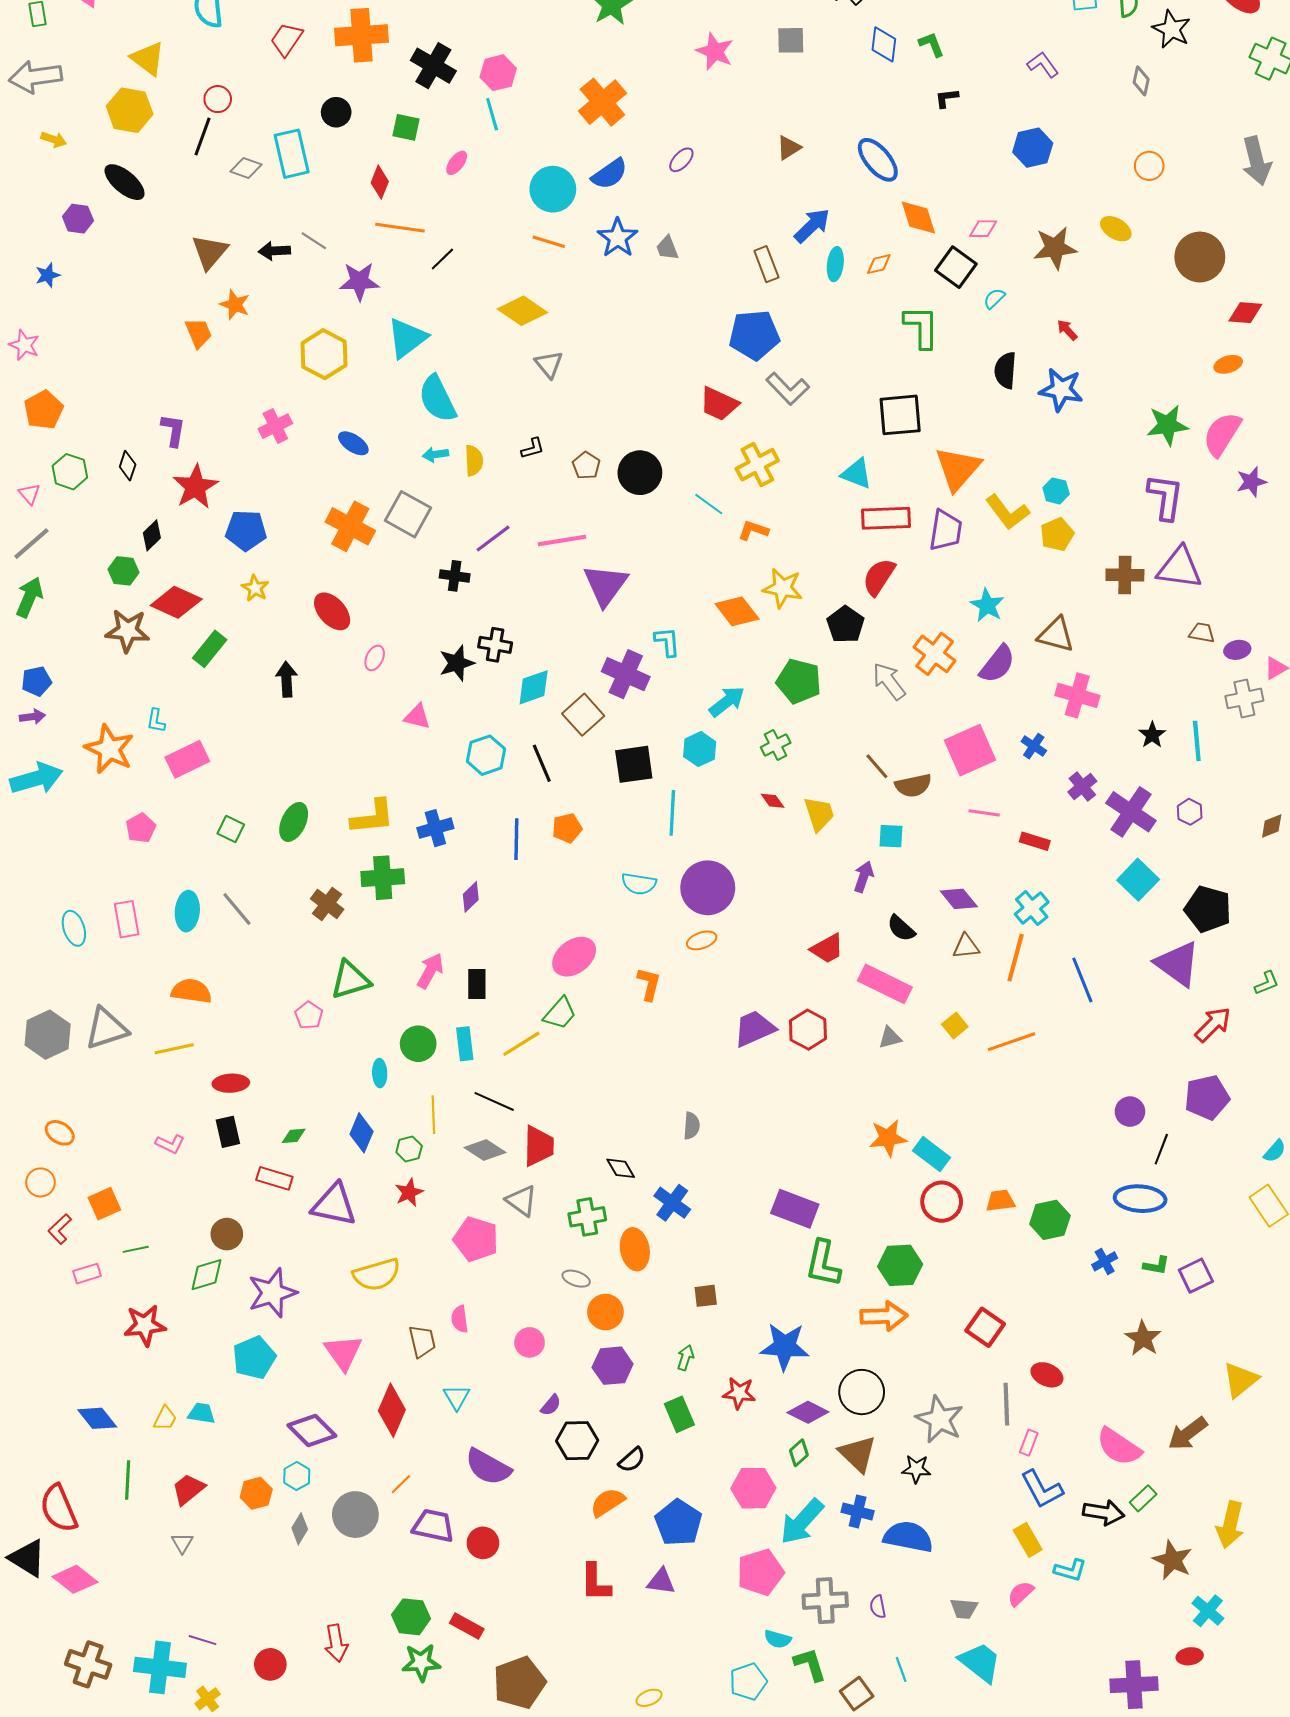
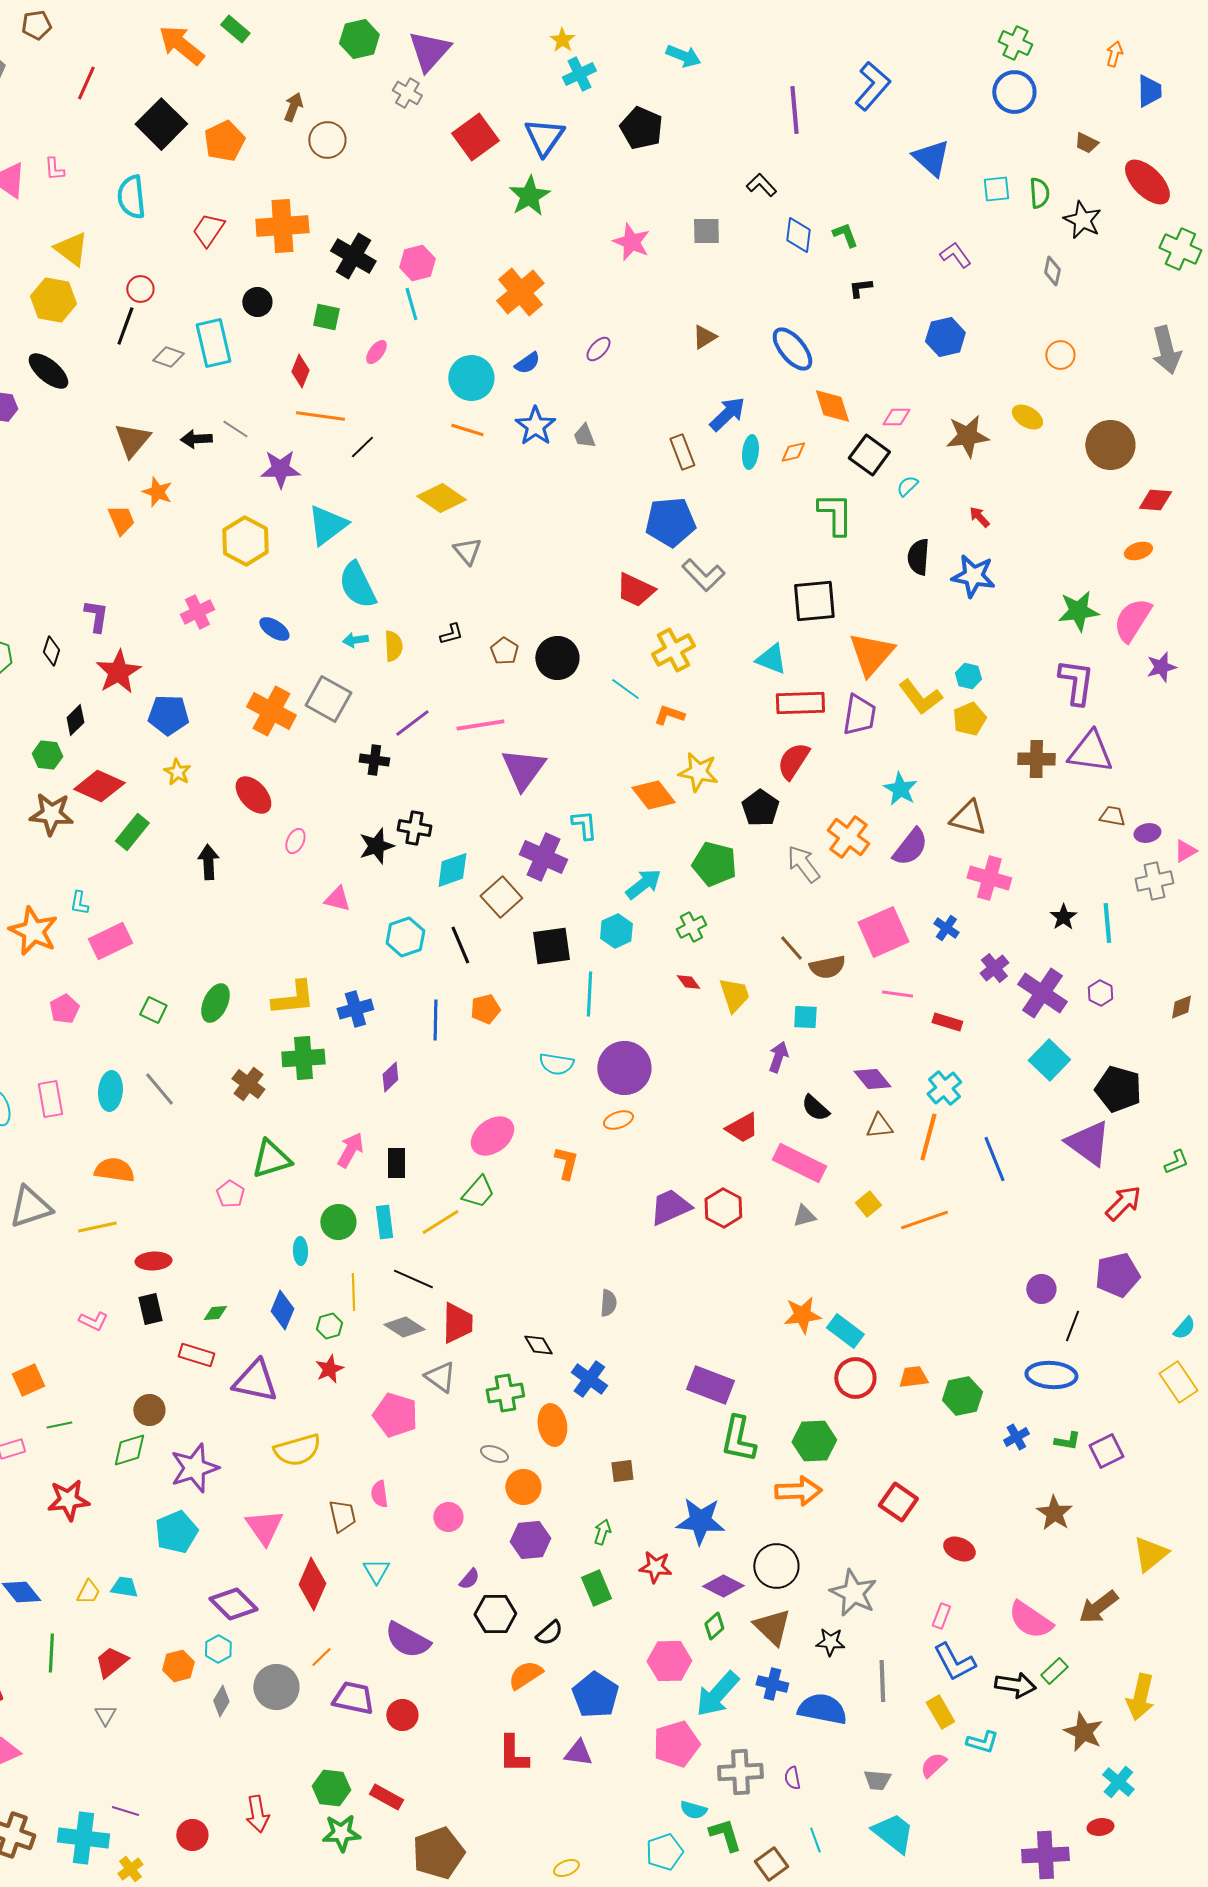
blue semicircle: (610, 174) -> (527, 363), size x0.7
gray line: (1006, 1404) -> (882, 1681), moved

